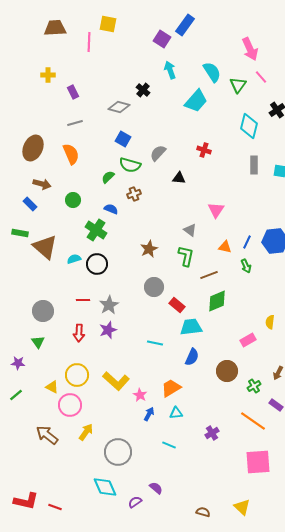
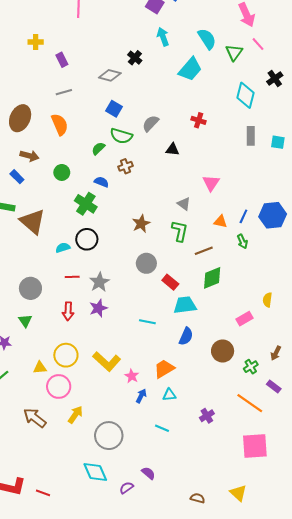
cyan semicircle: (74, 259) -> (63, 248), moved
yellow triangle: (52, 387) -> (40, 368), turned -32

